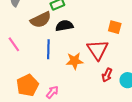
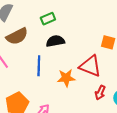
brown semicircle: (41, 20) -> (17, 36), moved
red triangle: (98, 50) -> (90, 66), turned -35

